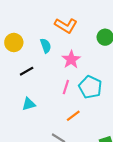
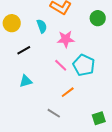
pink star: (71, 59) -> (66, 39), turned 30
pink line: (66, 87) -> (61, 65), turned -64

